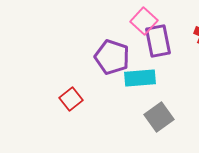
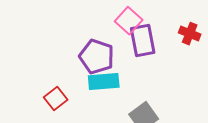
cyan rectangle: (140, 78) -> (104, 82), moved

